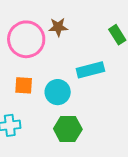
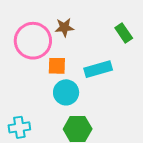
orange square: (24, 85) -> (57, 66), moved

